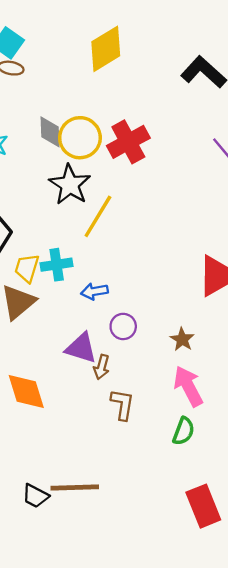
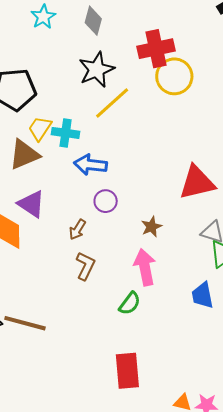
yellow circle: (80, 138) -> (174, 76), moved
blue arrow: (94, 291) -> (90, 165), size x1.4
purple triangle: (81, 348) -> (31, 204), moved

